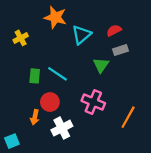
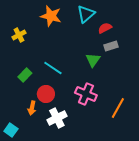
cyan triangle: (81, 35) -> (86, 14), moved
green rectangle: (35, 76) -> (25, 75), moved, turned 40
cyan square: (12, 141) -> (11, 130), turned -32

